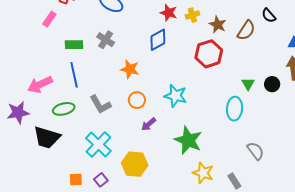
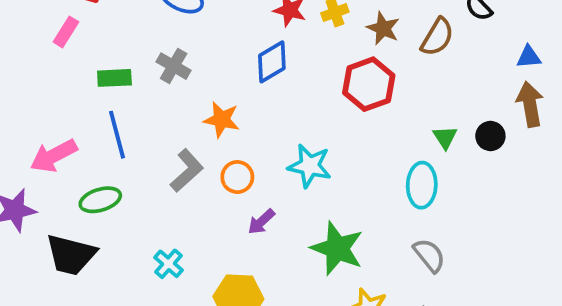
gray L-shape: (100, 104) -> (187, 170), moved, turned -100
cyan cross: (98, 144) -> (168, 264), size x0.6
gray semicircle: (256, 151) -> (429, 255), moved

